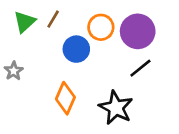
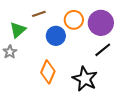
brown line: (53, 19) -> (39, 14), turned 40
green triangle: (25, 22) -> (18, 30), moved

